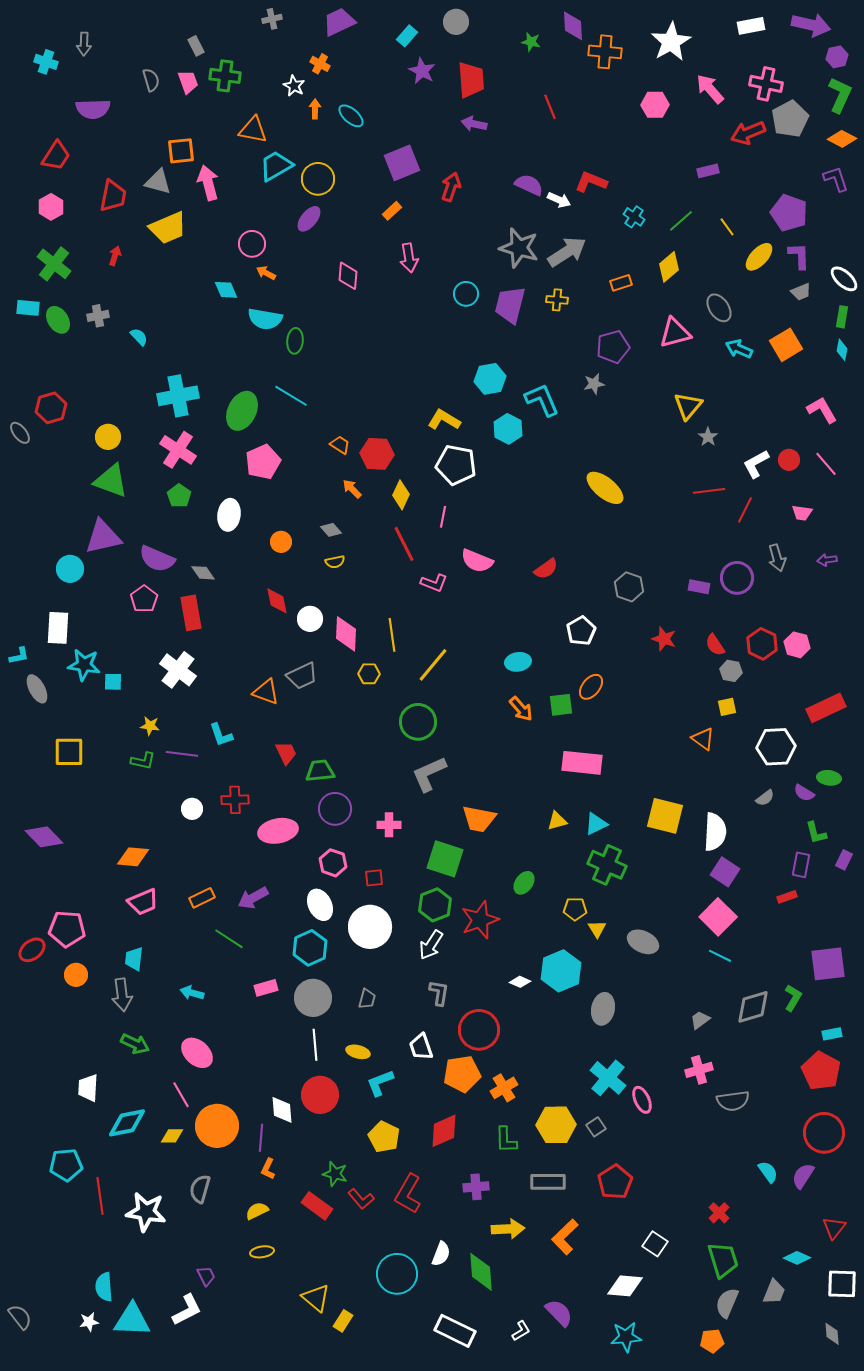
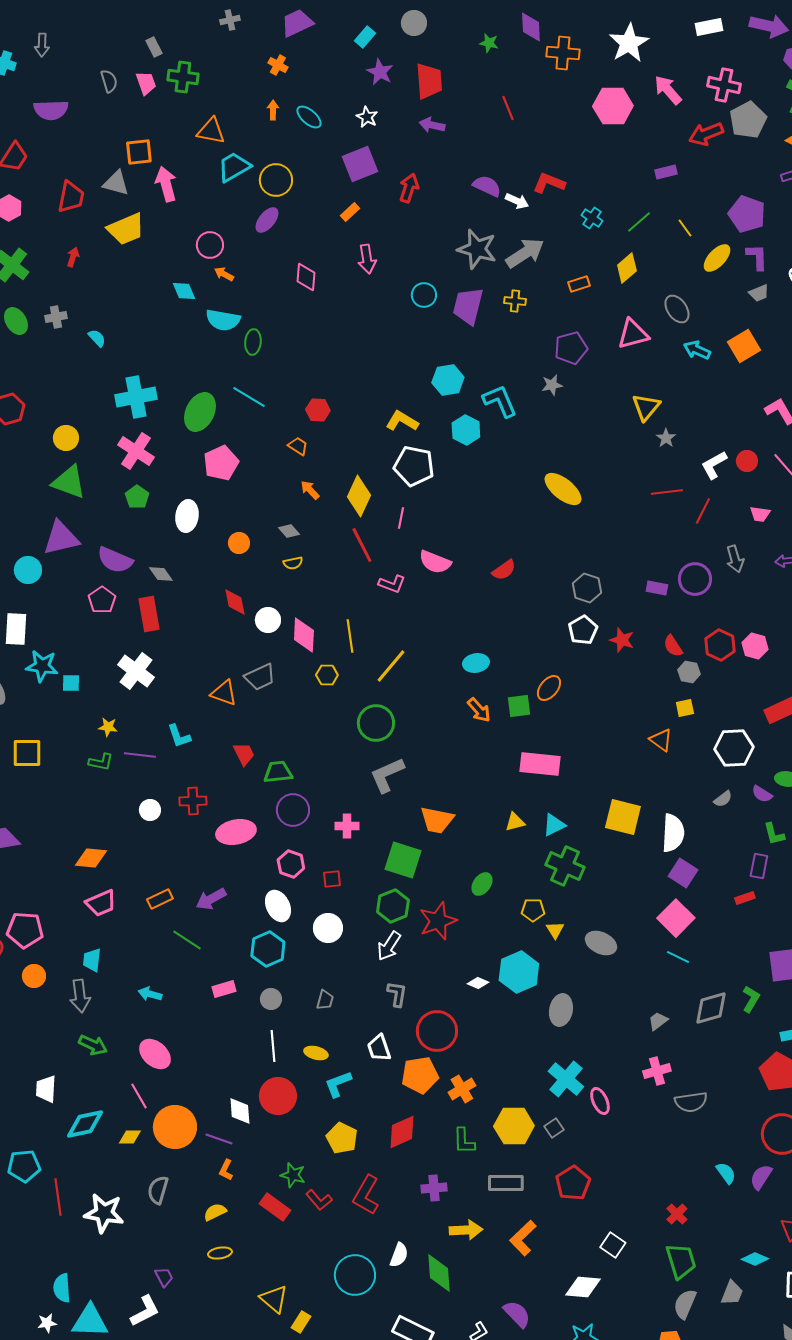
white star: (294, 86) -> (367, 117), moved
pink hexagon: (655, 105) -> (613, 106), size x1.4
red hexagon: (377, 454) -> (318, 410), moved, size x0.7
yellow diamond: (401, 495) -> (359, 496), size x1.4
white pentagon: (581, 631) -> (583, 630), moved
white circle: (370, 927) -> (328, 928), size x0.7
gray circle: (313, 998) -> (271, 999), size x0.6
purple line: (261, 1138) -> (219, 1139), turned -76

